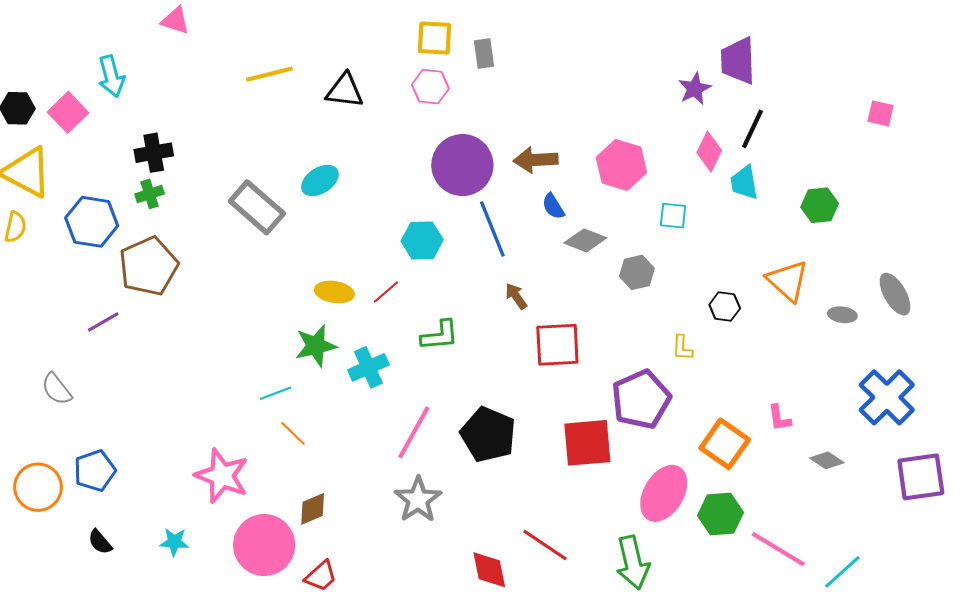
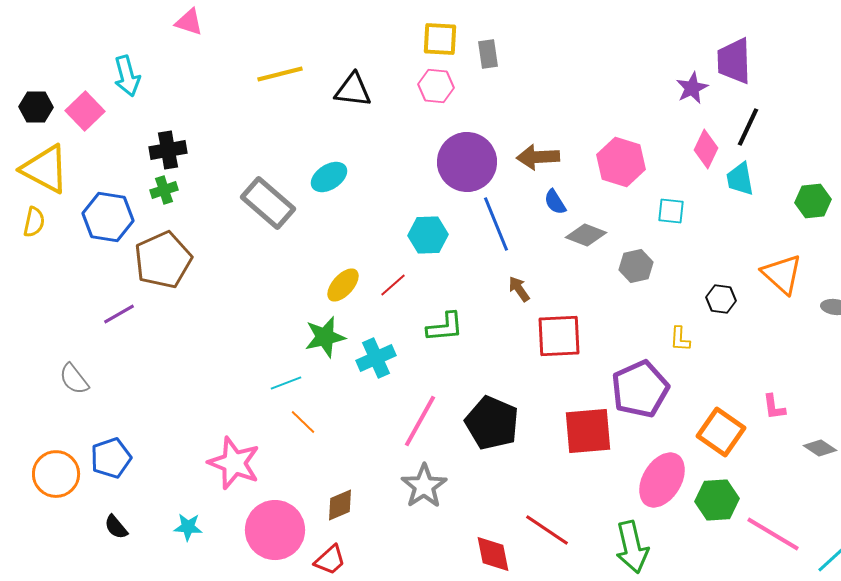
yellow ellipse: (334, 292) -> (343, 285), turned -57
brown diamond: (313, 509) -> (340, 505), moved

